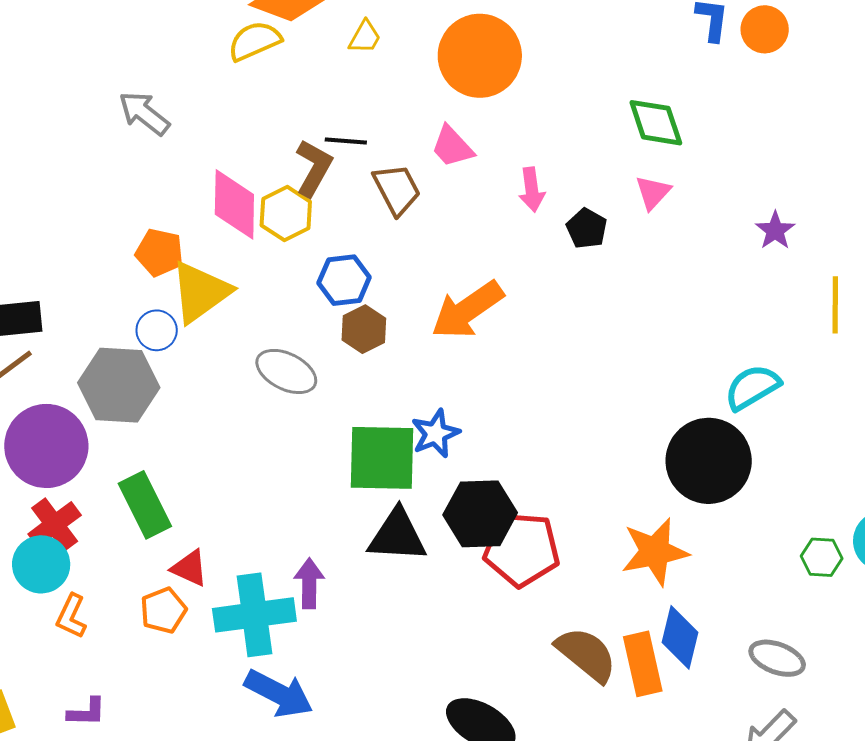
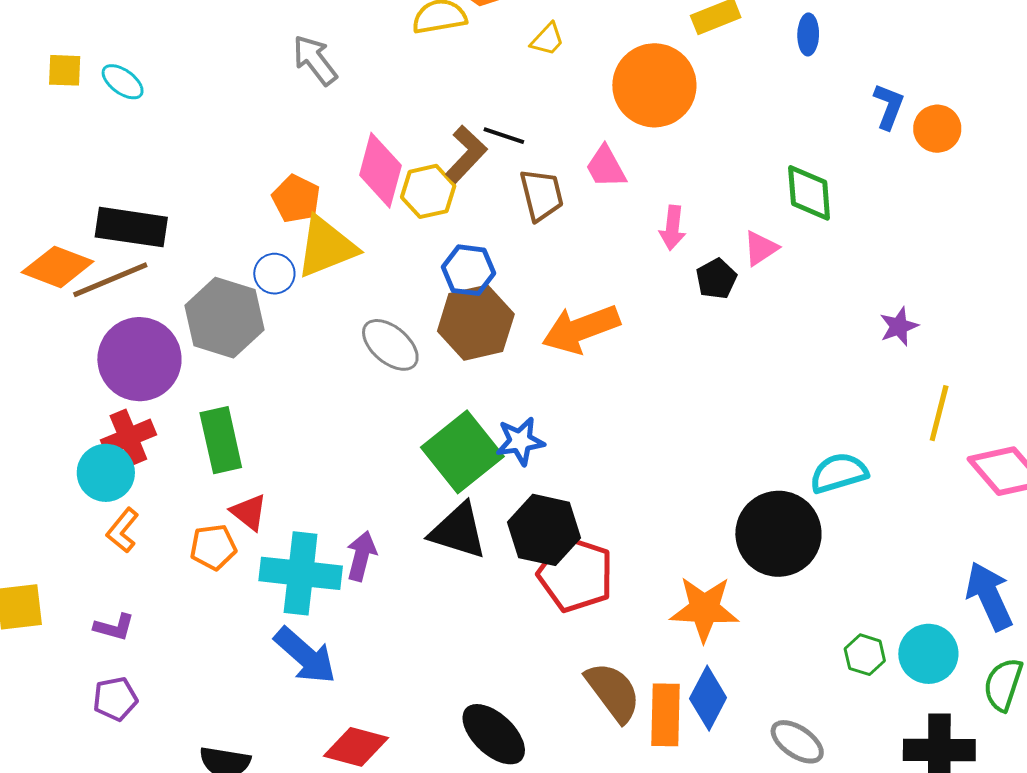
pink triangle: (653, 192) -> (761, 248), moved
brown hexagon: (364, 329) -> (476, 323), size x1.6
green square: (382, 458) -> (462, 452), turned 36

